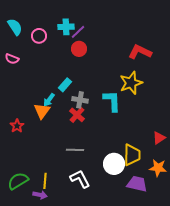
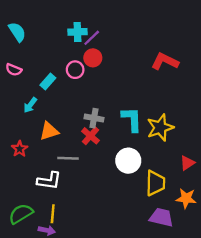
pink circle: (39, 36) -> (75, 70), moved
yellow star: (131, 83) -> (160, 128), moved
cyan rectangle: (65, 85) -> (48, 81), moved
cyan arrow: (49, 100) -> (30, 105), moved
orange triangle: (42, 111) -> (49, 131), turned 36
gray line: (75, 150) -> (68, 158), moved
white circle: (114, 164) -> (128, 161), moved
white L-shape: (80, 179) -> (49, 181), moved, turned 125

